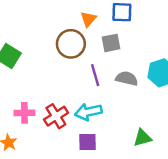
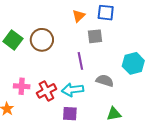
brown circle: (71, 44) -> (42, 40), moved
gray semicircle: (127, 78) -> (105, 81), moved

